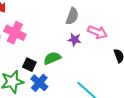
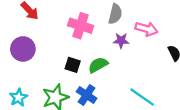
pink cross: (15, 33) -> (81, 26), moved
black square: (29, 65) -> (73, 65), moved

